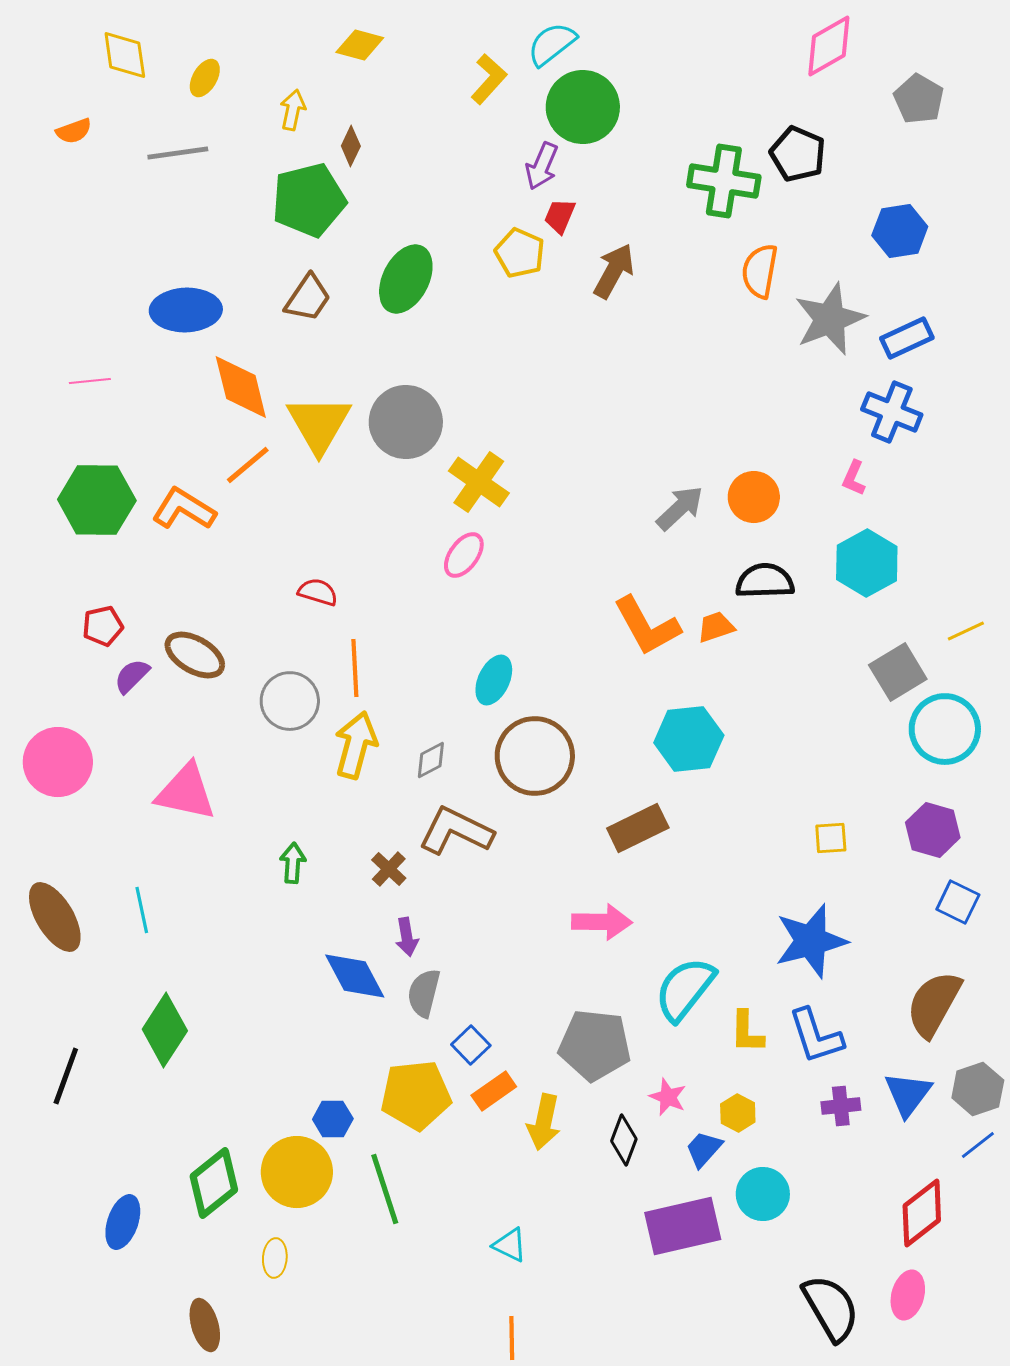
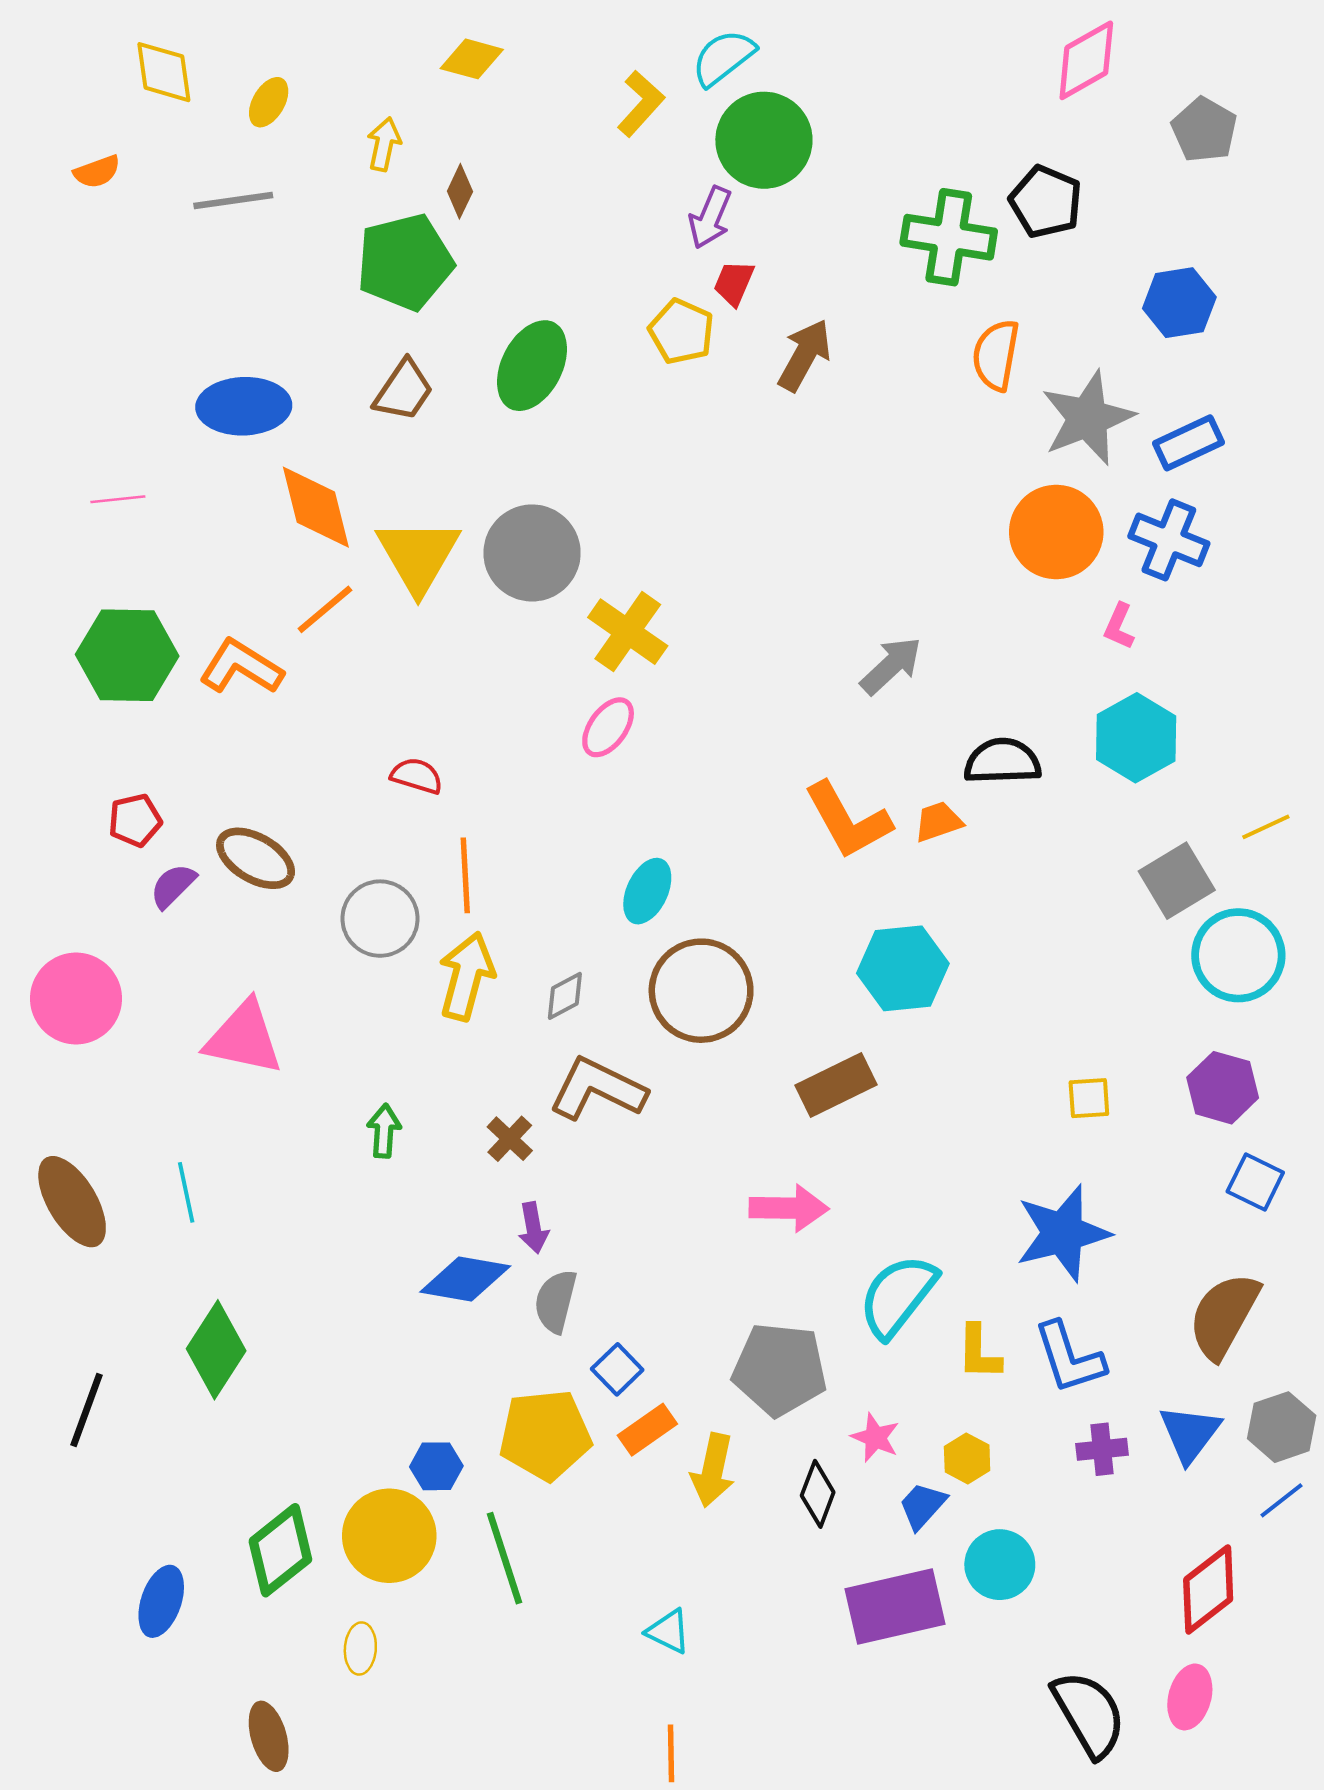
orange circle: (754, 497) -> (1056, 532), moved, size x1.4
blue diamond: (355, 976) -> (465, 1279), turned -52

